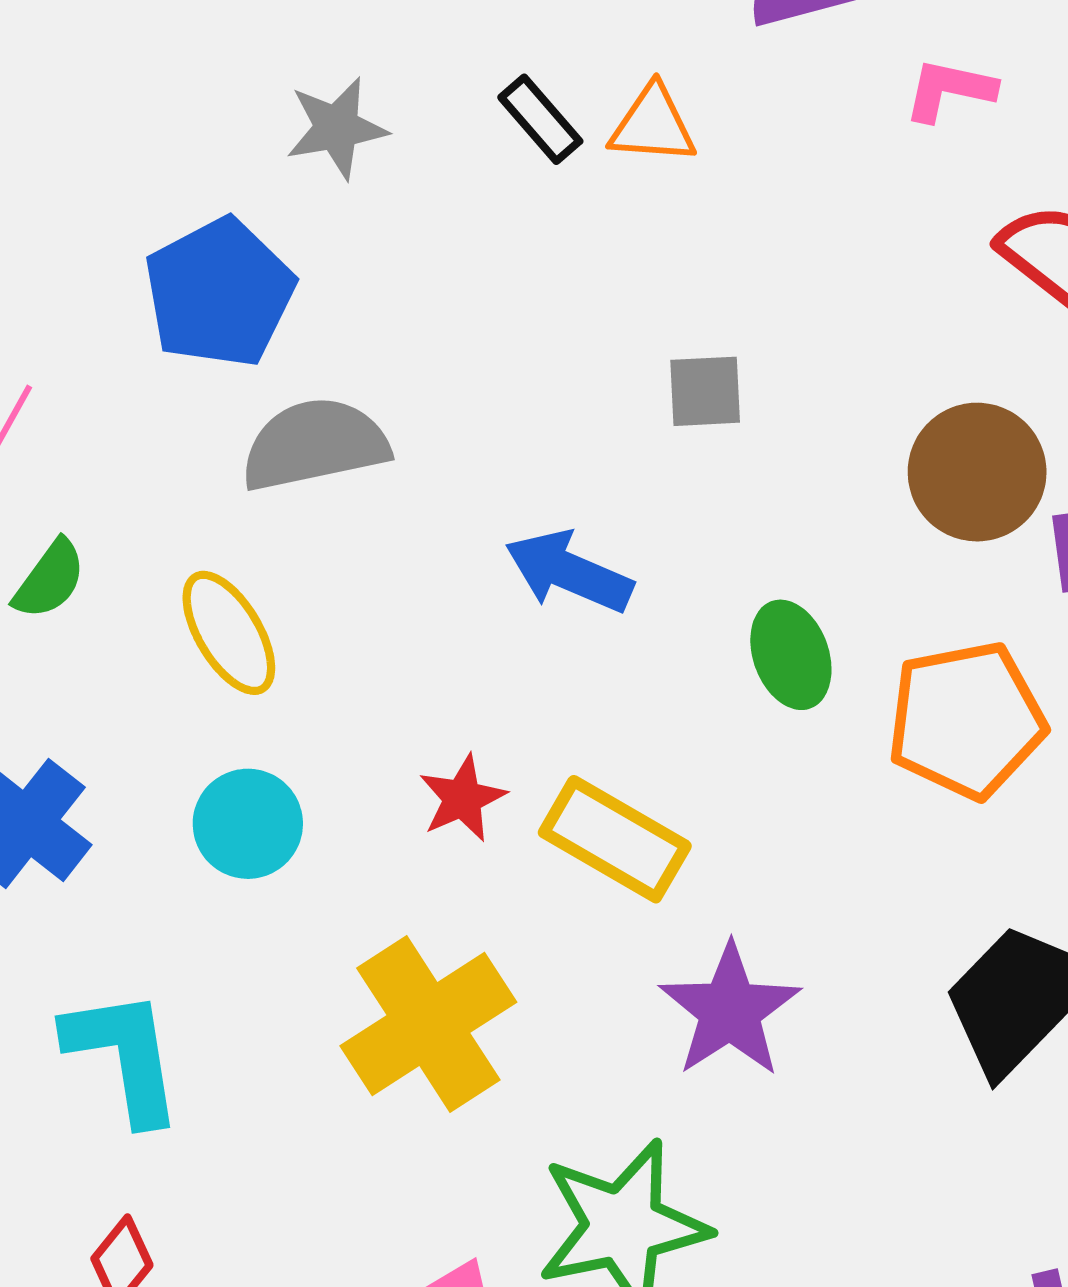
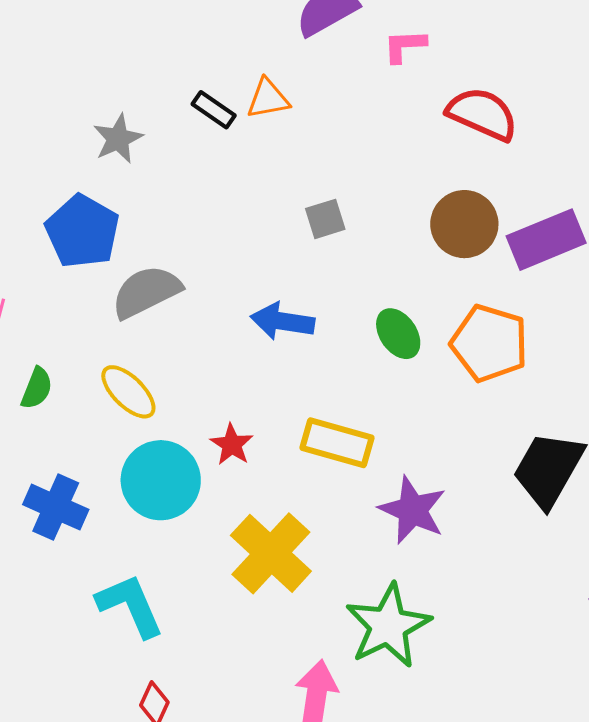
orange pentagon: (966, 720) -> (489, 343), turned -30
red star: (462, 798) -> (232, 444), moved
cyan circle: (248, 824) -> (161, 480), size x1.5

